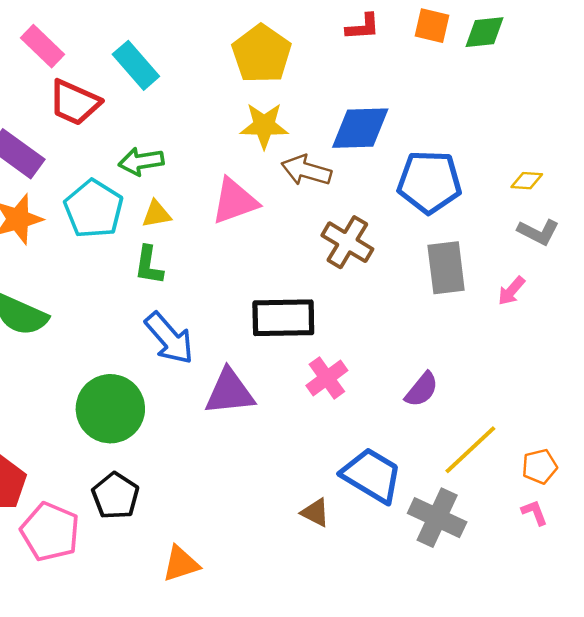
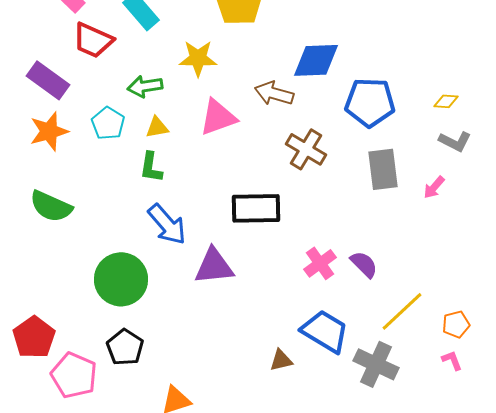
yellow star: (264, 126) -> (198, 58), moved
cyan pentagon: (94, 209) -> (108, 123), size x0.7
pink cross: (327, 378) -> (320, 263), moved
purple semicircle: (422, 390) -> (364, 264), turned -84
brown triangle: (315, 513) -> (281, 360), turned -40

